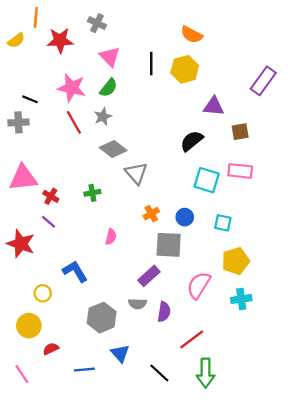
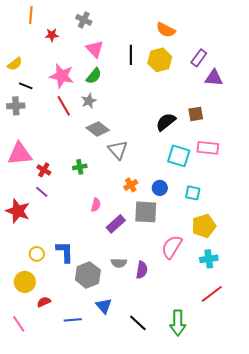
yellow semicircle: (16, 40) -> (15, 64), moved
red star: (60, 40) -> (52, 35), size x0.6
purple rectangle: (263, 81) -> (199, 58), moved, size x0.7
purple triangle: (214, 106) -> (214, 78), moved
brown square: (240, 132) -> (196, 114), moved
blue L-shape: (75, 271) -> (65, 252), moved, turned 30
purple rectangle: (149, 276) -> (116, 224), moved
red line: (192, 339) -> (212, 294), moved

